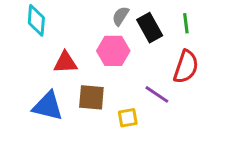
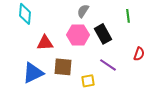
black rectangle: (150, 28) -> (103, 34), moved
red semicircle: (186, 67) -> (139, 54), moved, size x0.6
blue triangle: (48, 106) -> (33, 73), turned -40

